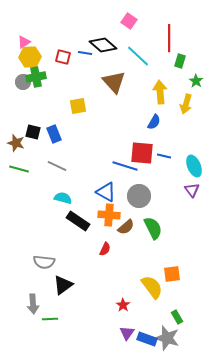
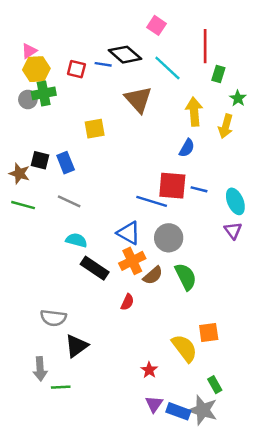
orange cross: (109, 215) -> (132, 261), turned -30

